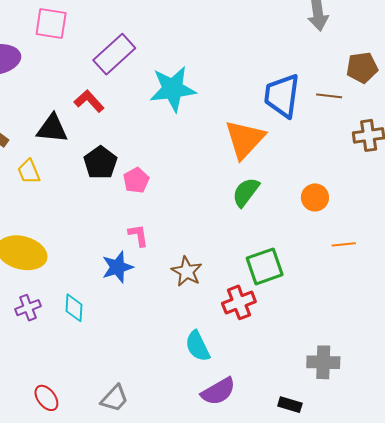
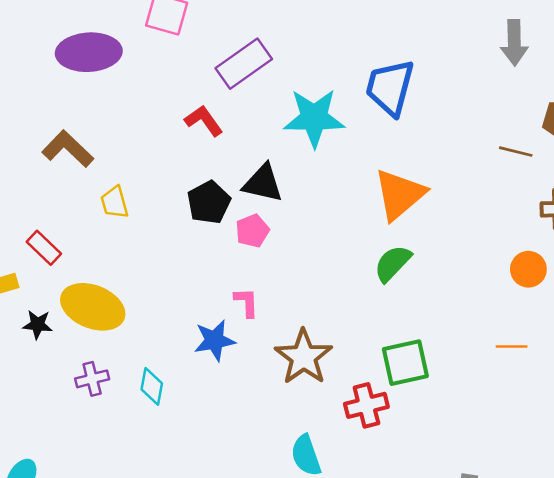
blue trapezoid: (282, 96) -> (390, 87), moved
black triangle: (52, 129) -> (263, 183), moved
orange circle: (315, 197) -> (528, 269), moved
brown star: (187, 271) -> (304, 357), size x1.4

